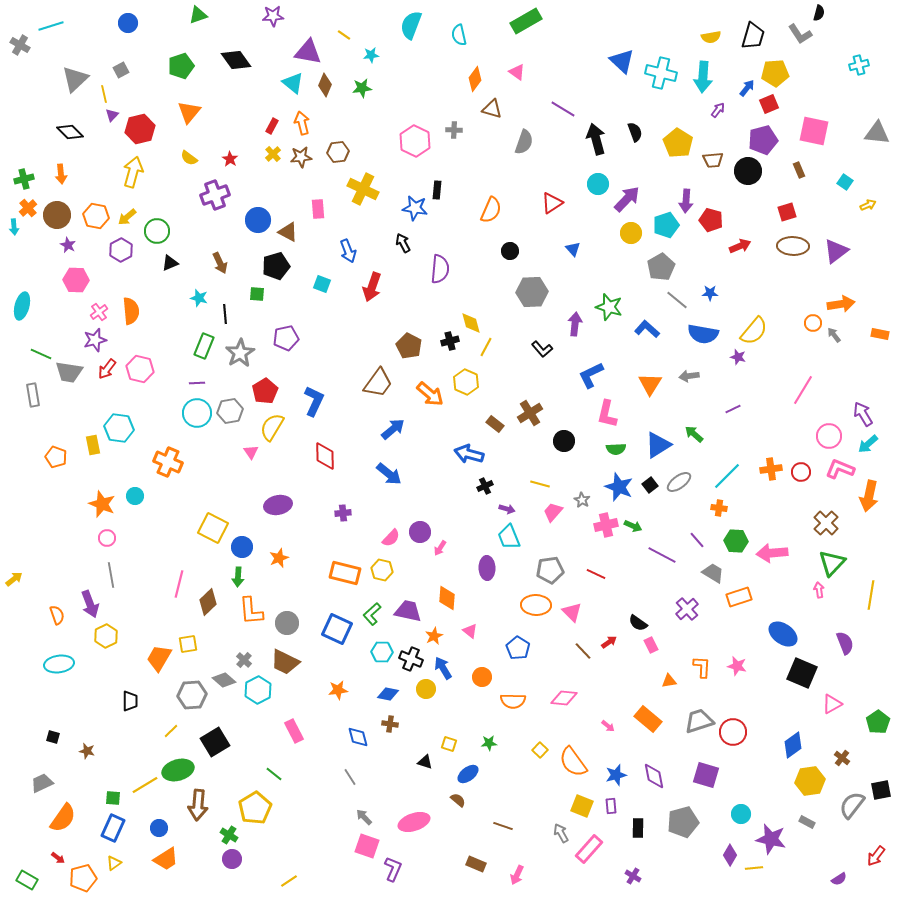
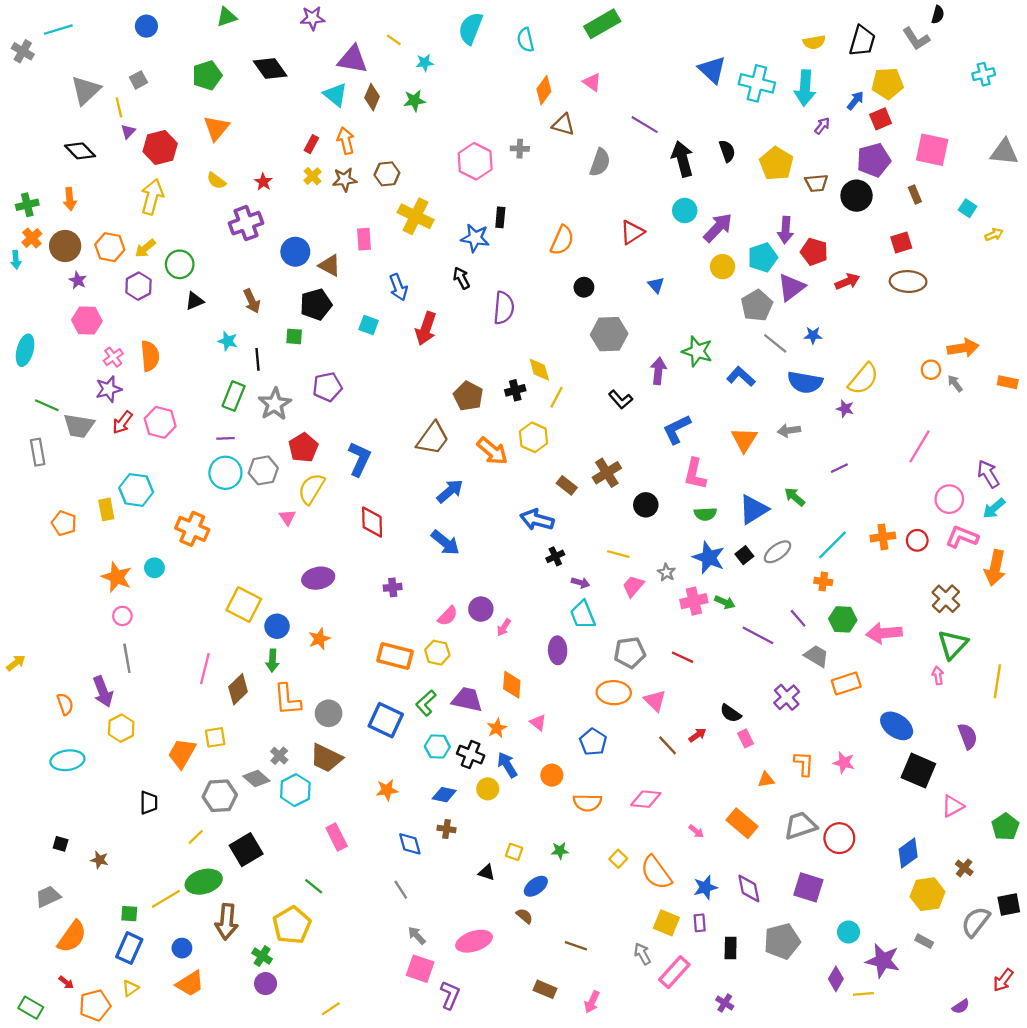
purple triangle: (836, 251) -> (791, 287), moved

